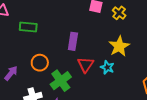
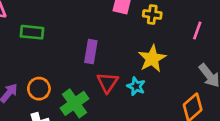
yellow cross: (119, 13) -> (152, 14), turned -32
orange circle: (40, 63) -> (39, 89), moved

